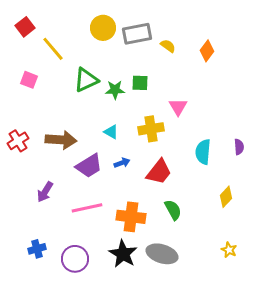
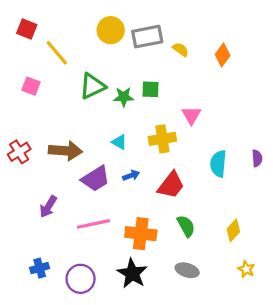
red square: (25, 27) -> (27, 29), turned -30
yellow diamond: (226, 197) -> (233, 230), moved
gray ellipse: (162, 254) -> (187, 270), moved, size x0.7

